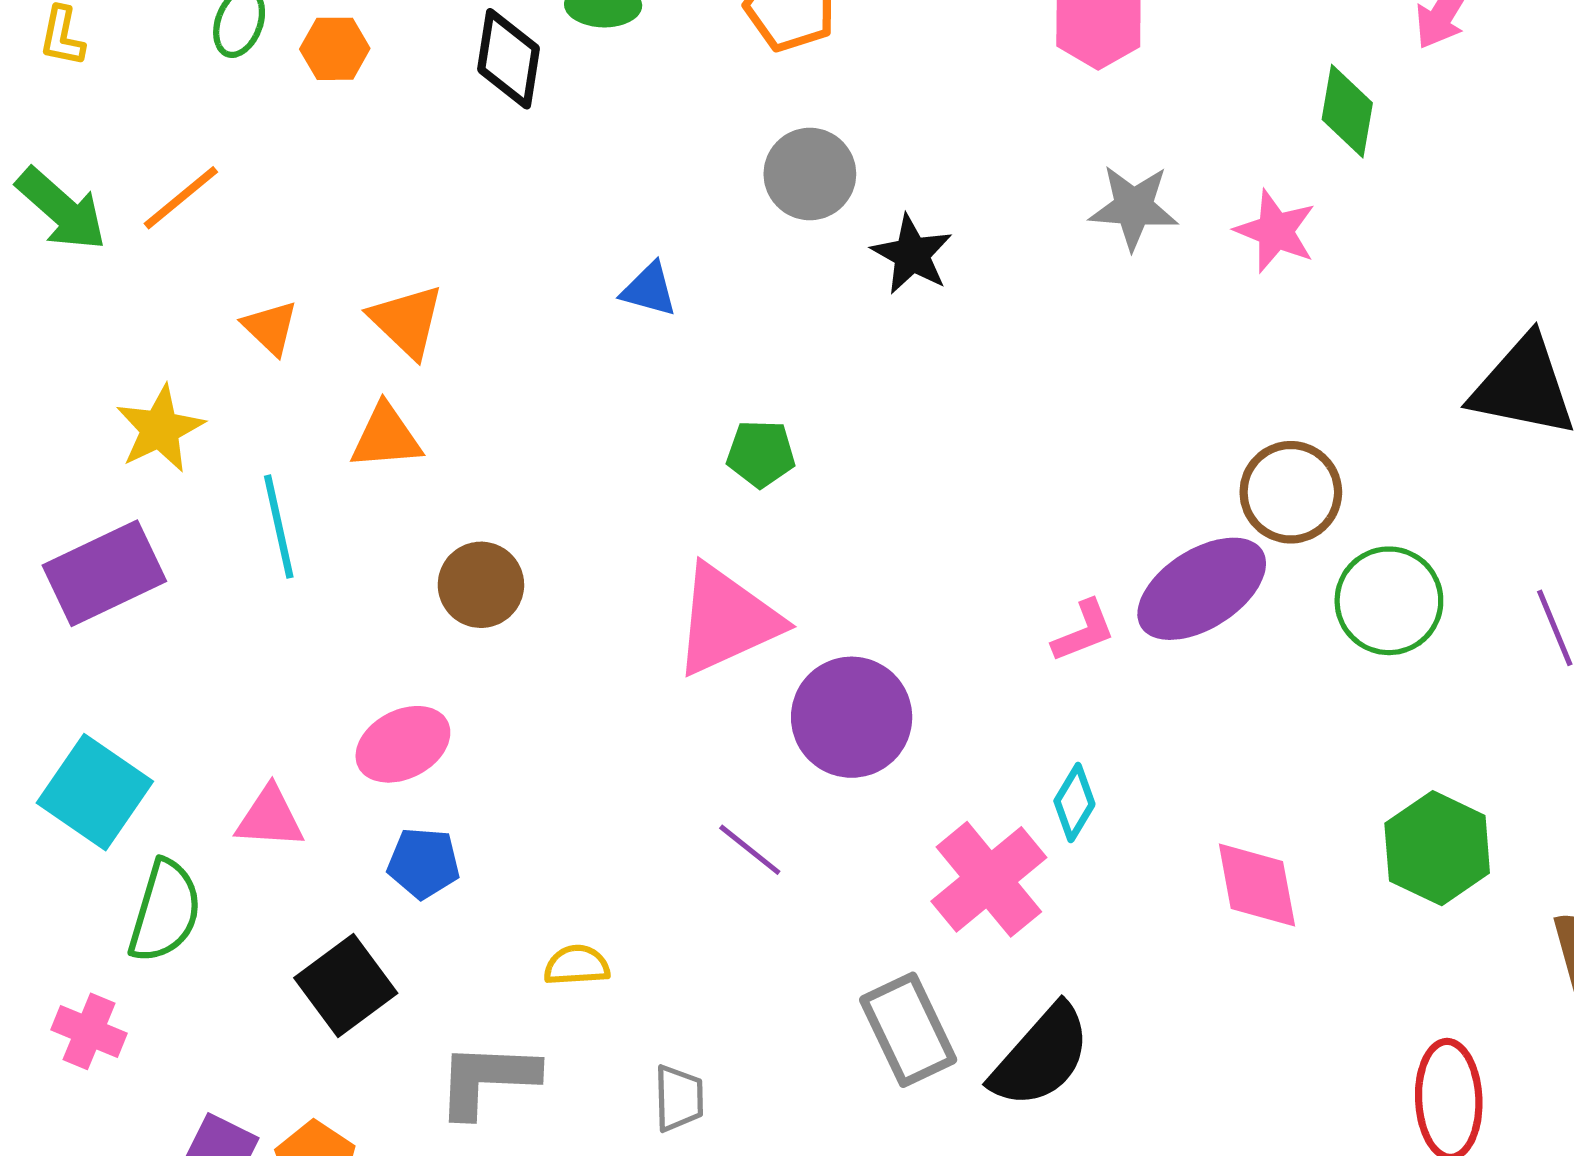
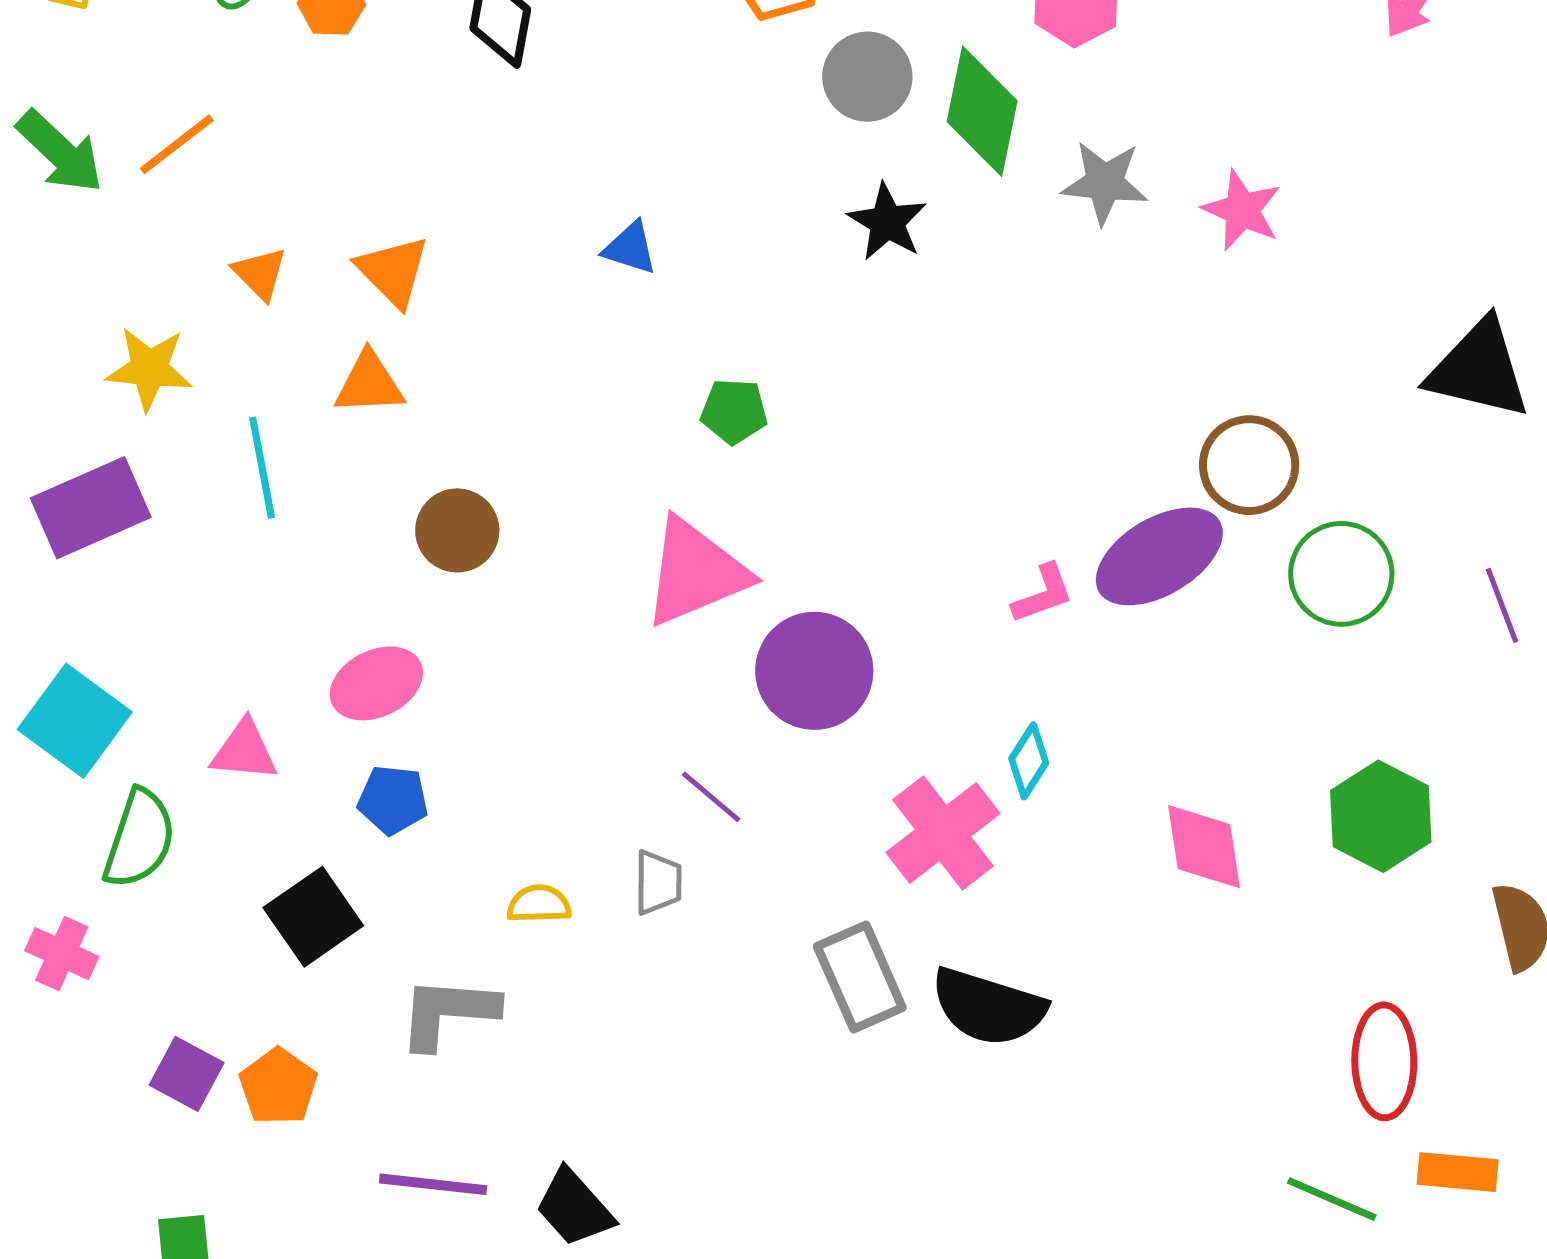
green diamond: (1347, 111) -> (982, 111), moved, size x1.4
gray circle: (810, 174) -> (867, 77), moved
yellow star: (160, 429) -> (149, 369), turned 30
black semicircle: (1041, 1056) -> (988, 1007), turned 64
gray trapezoid: (679, 1098) -> (658, 882), moved

